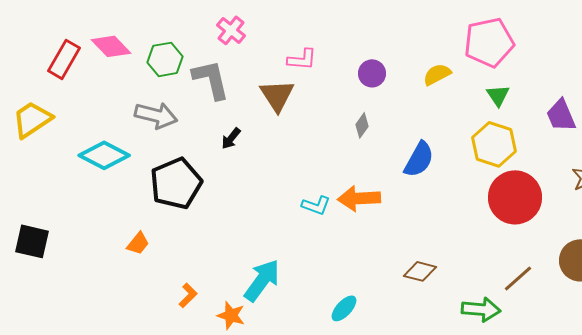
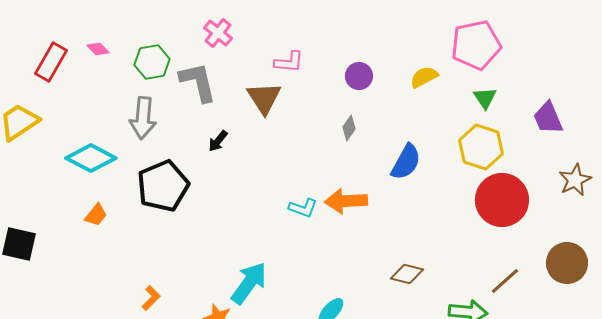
pink diamond: (111, 46) -> (98, 49), size x0.6
gray arrow: (156, 115) -> (143, 118), turned 81
orange trapezoid: (138, 243) -> (96, 215), moved
orange L-shape: (188, 295) -> (151, 298), moved

